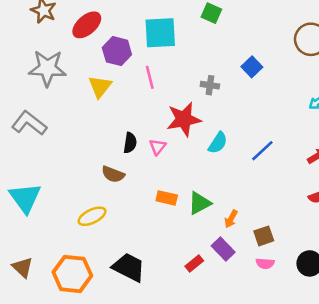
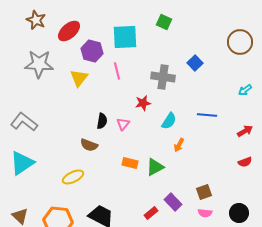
gray cross: (210, 85) -> (163, 77), size x1.6
red star: (184, 119) -> (143, 103), size x0.6
gray L-shape: (29, 123) -> (24, 122), moved
blue line: (262, 151) -> (207, 115), moved, turned 48
cyan triangle: (25, 198) -> (22, 163), turned 32
orange arrow: (231, 219) -> (179, 145), moved

